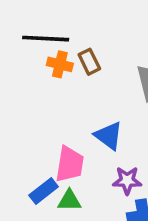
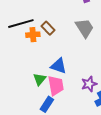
blue triangle: (109, 136) -> (59, 66), moved
green triangle: (69, 200) -> (40, 79), moved, turned -32

